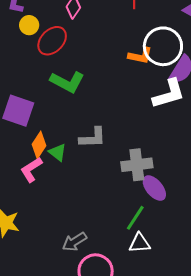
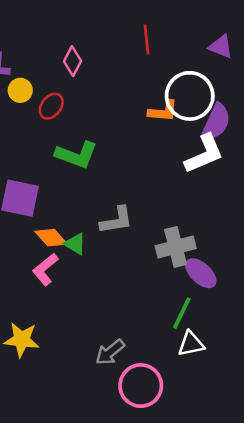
red ellipse: (52, 41) -> (51, 106), size x0.7
orange diamond: (39, 145) -> (51, 238), turned -68

